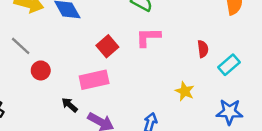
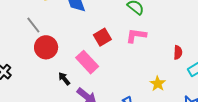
red circle: (41, 70) -> (46, 47), size x1.5
pink rectangle: (94, 80) -> (87, 62), turned 50

